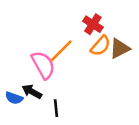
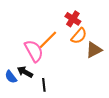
brown triangle: (120, 48) -> (94, 50), moved
blue semicircle: (14, 98) -> (11, 77), turned 32

